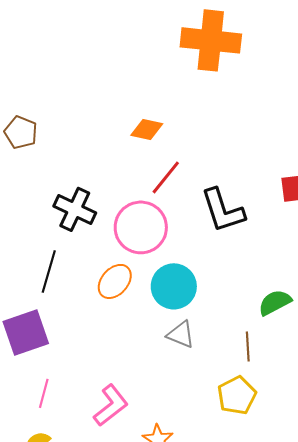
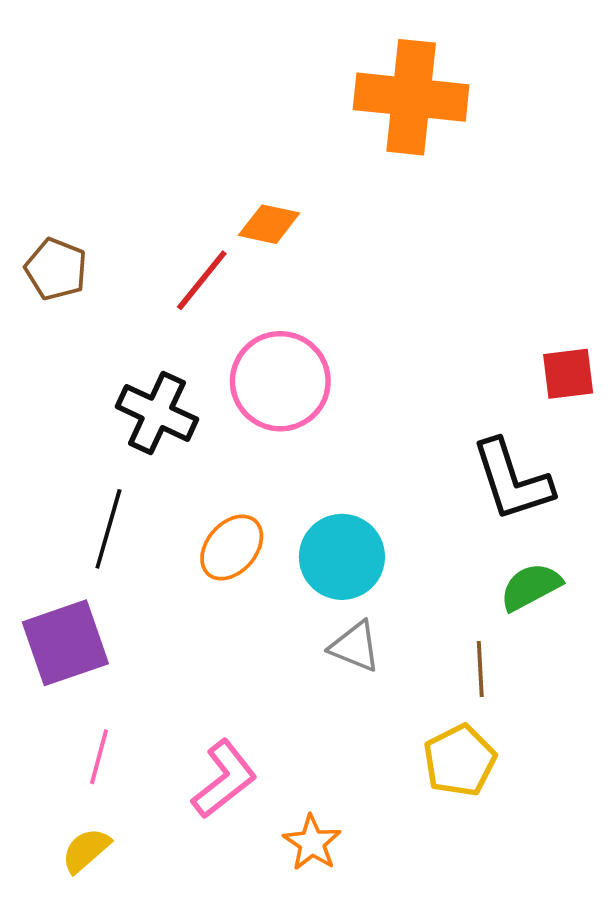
orange diamond: (147, 129) -> (269, 224), moved
red line: (166, 177) -> (202, 280), moved
black L-shape: (223, 210) -> (512, 480), moved
pink circle: (141, 227) -> (280, 381), moved

